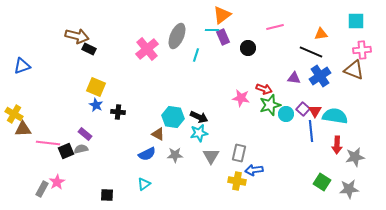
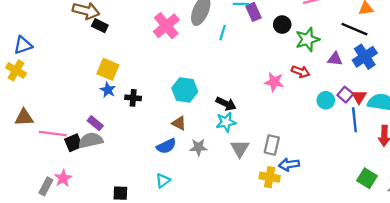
green star: (270, 105) -> (307, 39), moved
yellow cross: (14, 114) -> (16, 70), moved
cyan hexagon: (173, 117) -> (185, 90), moved
gray semicircle: (81, 149) -> (91, 140), size x1.5

